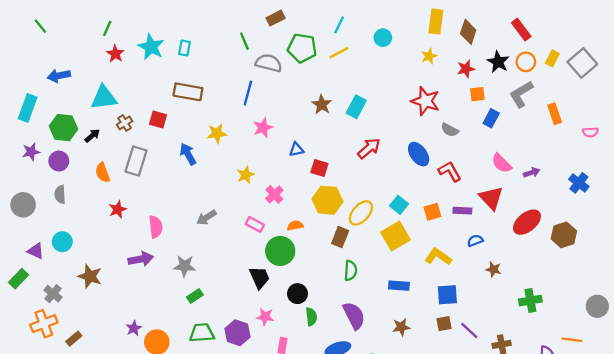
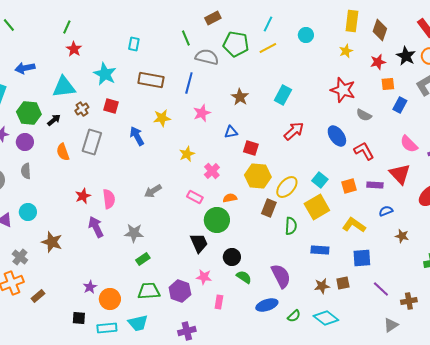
cyan star: (151, 47) -> (105, 74), moved
brown rectangle: (188, 92) -> (151, 80), moved
brown star: (322, 105) -> (240, 97), moved
red star: (118, 209) -> (83, 196), moved
purple arrow: (141, 259) -> (96, 227), turned -105
green semicircle: (351, 271) -> (291, 226), moved
green semicircle: (311, 317) -> (244, 277), turned -49
brown square: (444, 324) -> (343, 283), moved

